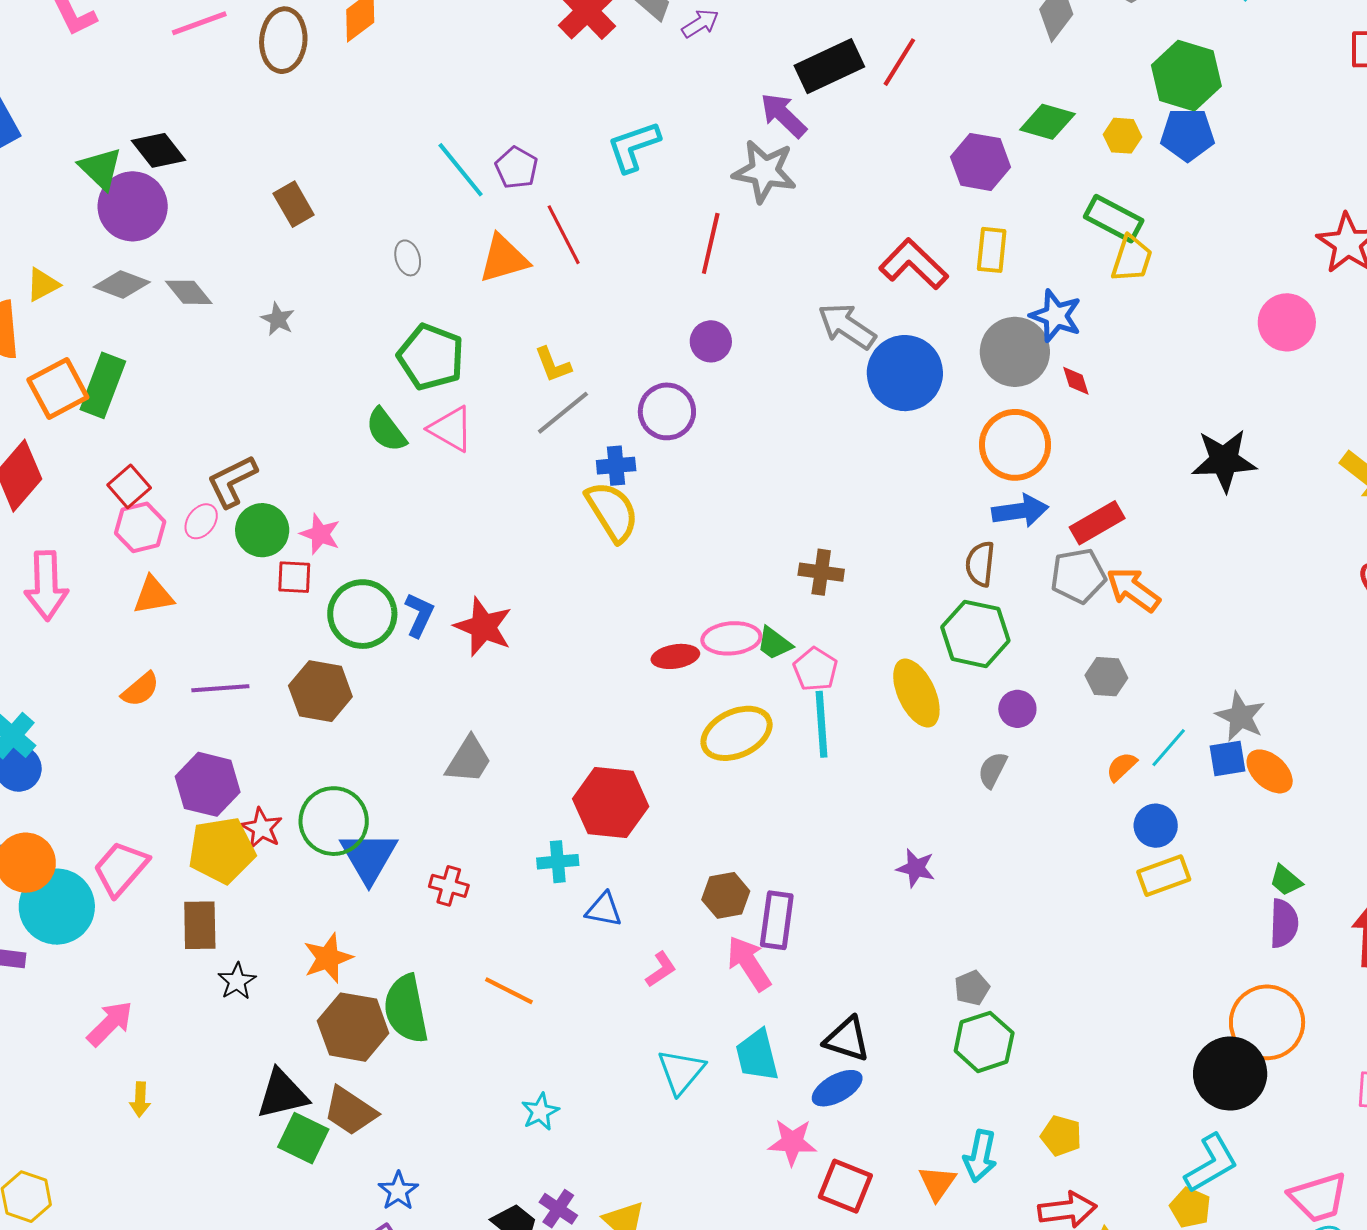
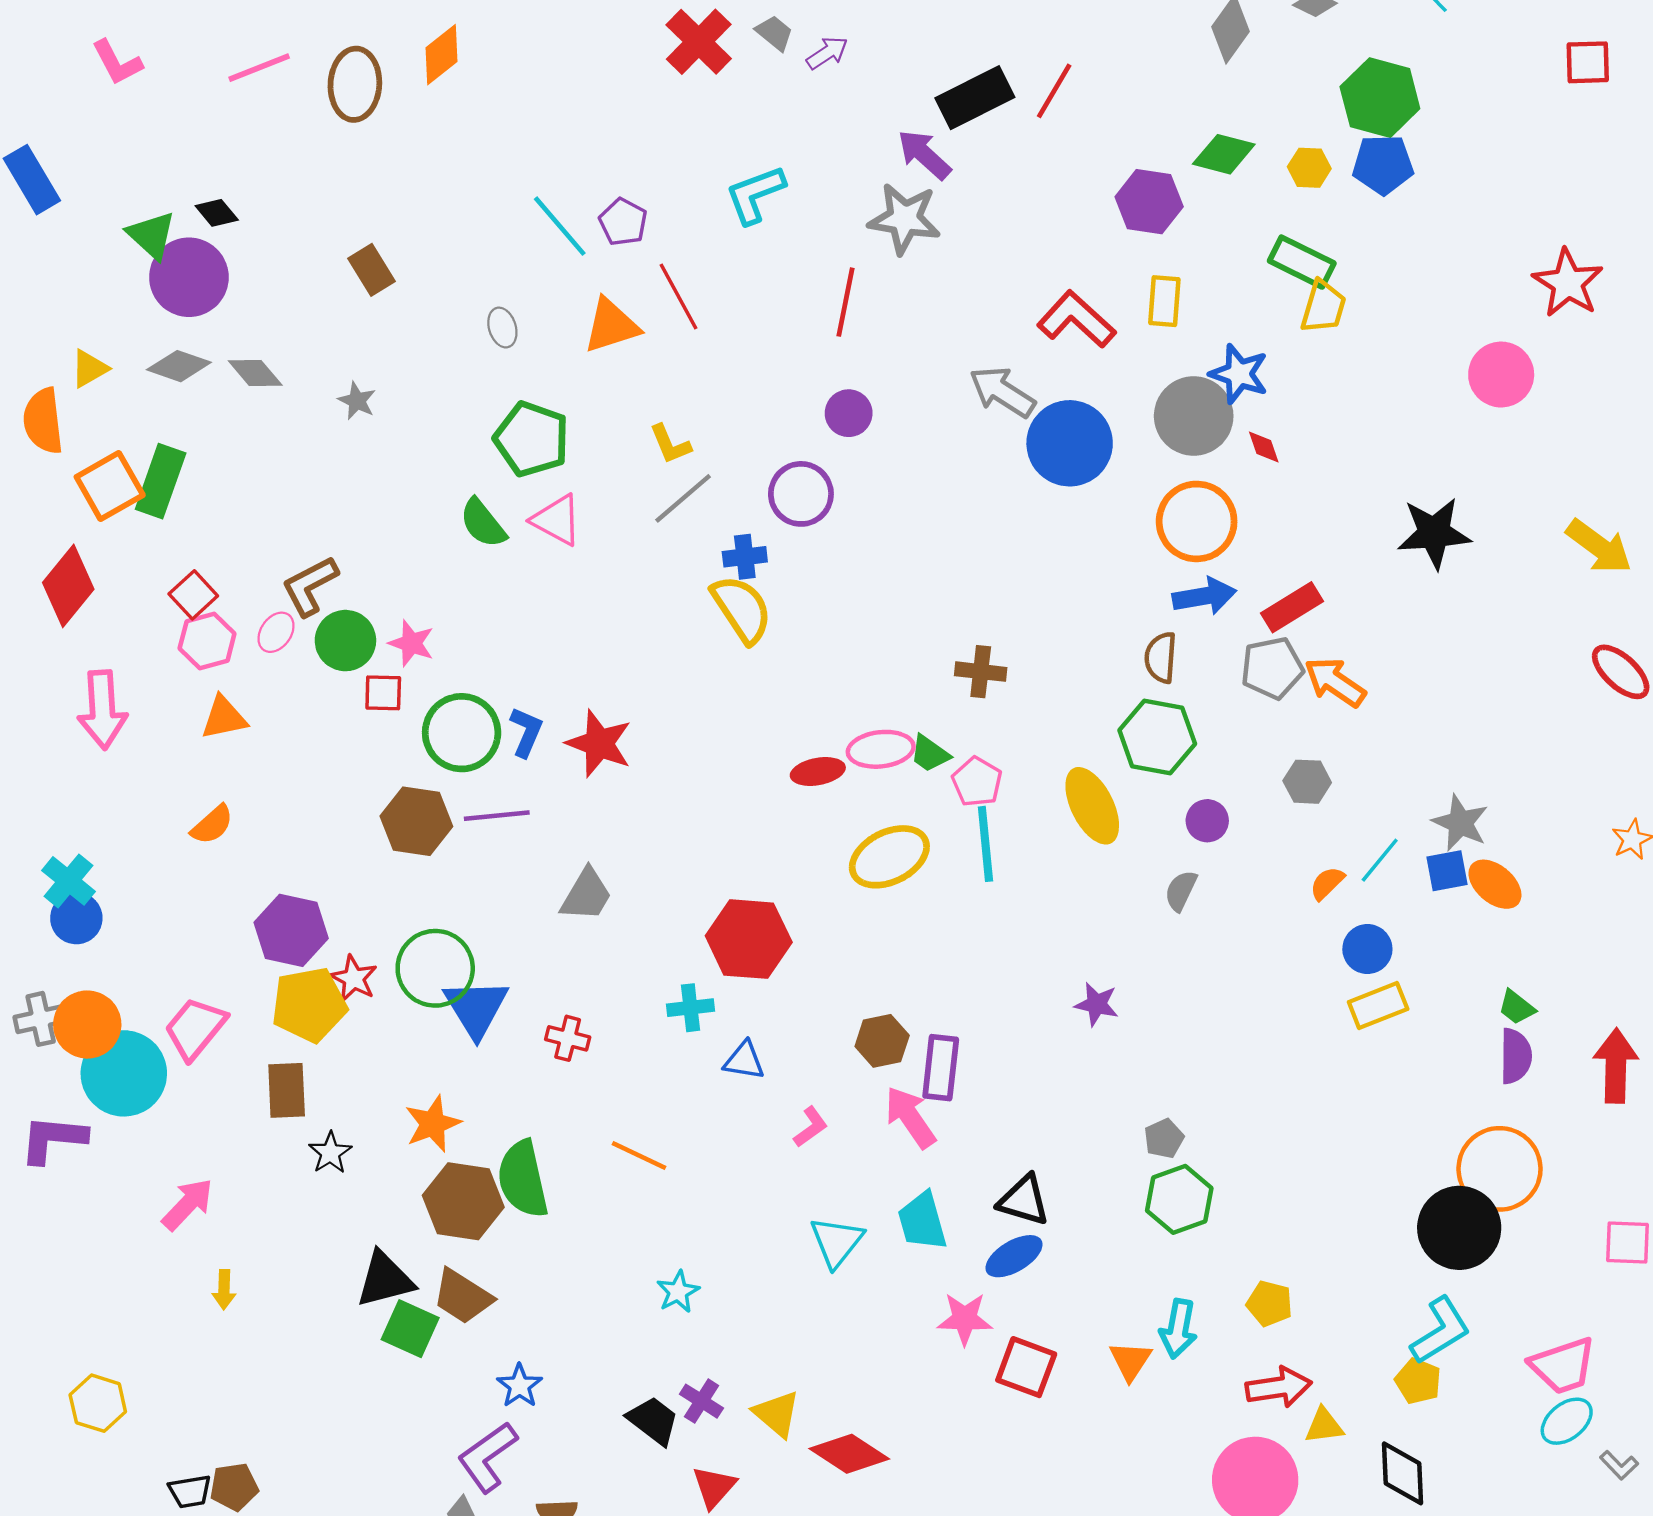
black diamond: (158, 150) -> (217, 213), size x0.7
purple line: (220, 688) -> (497, 816), moved

